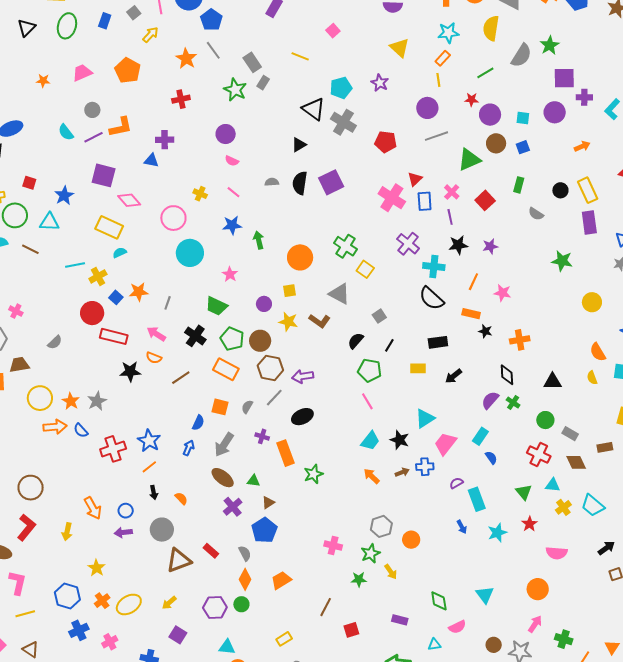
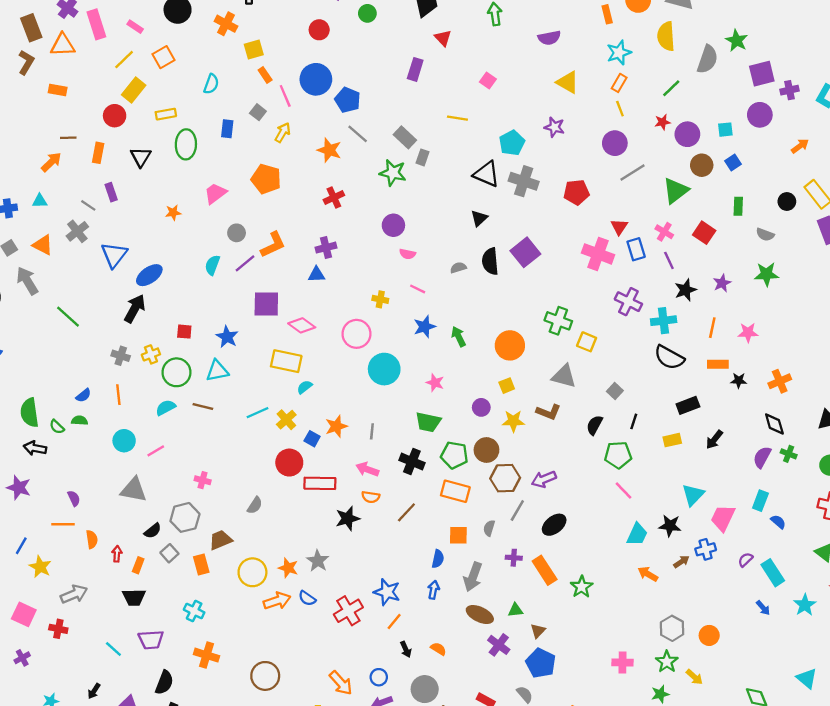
cyan semicircle: (66, 132) -> (212, 265), turned 72
green star: (562, 261) -> (767, 274), moved

